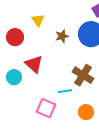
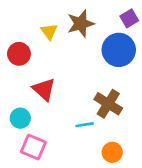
brown star: (62, 36) -> (81, 24), moved, size x1.5
cyan circle: (14, 77) -> (20, 118), moved
pink square: (46, 108) -> (33, 147), moved

